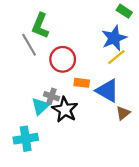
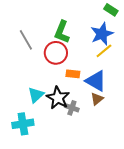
green L-shape: (40, 26) -> (62, 32), moved
gray cross: (51, 96) -> (72, 108), moved
brown triangle: (123, 113) -> (97, 99), moved

